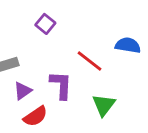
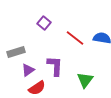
red line: (89, 61) -> (75, 38), moved

